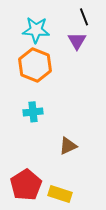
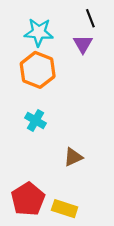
cyan cross: (33, 112) -> (35, 120), turned 36

